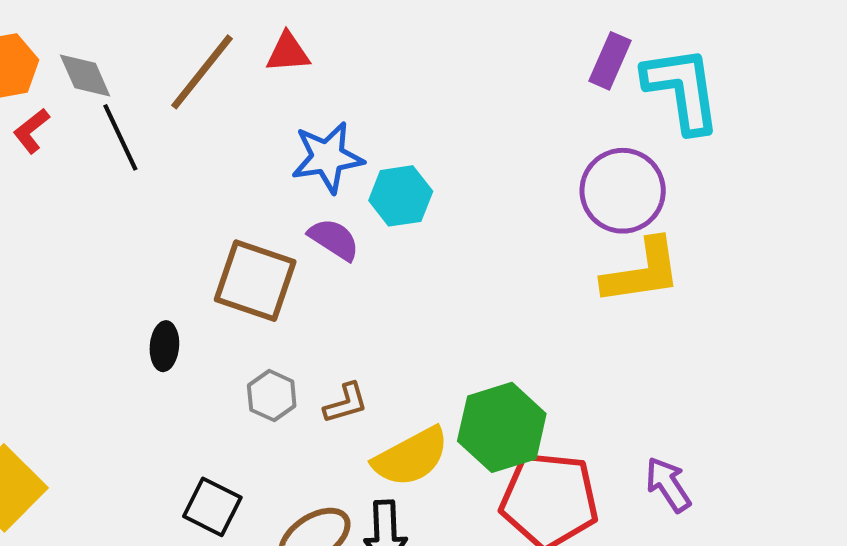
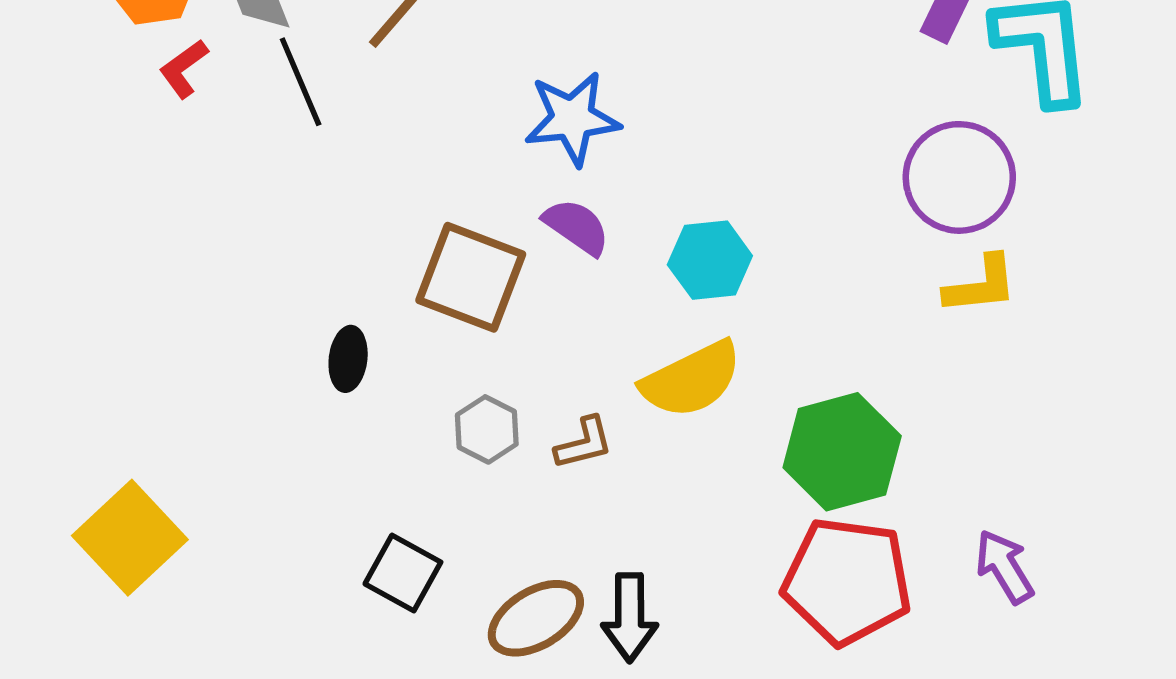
cyan hexagon: (401, 196) -> (710, 260), moved
yellow L-shape: (642, 272) -> (981, 285), size x0.7
green hexagon: (502, 427) -> (842, 452), moved
yellow semicircle: (411, 457) -> (692, 380), moved

